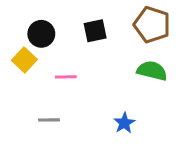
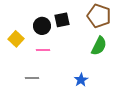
black circle: (41, 34) -> (42, 26), moved
green semicircle: (152, 71) -> (99, 46), turned 102

